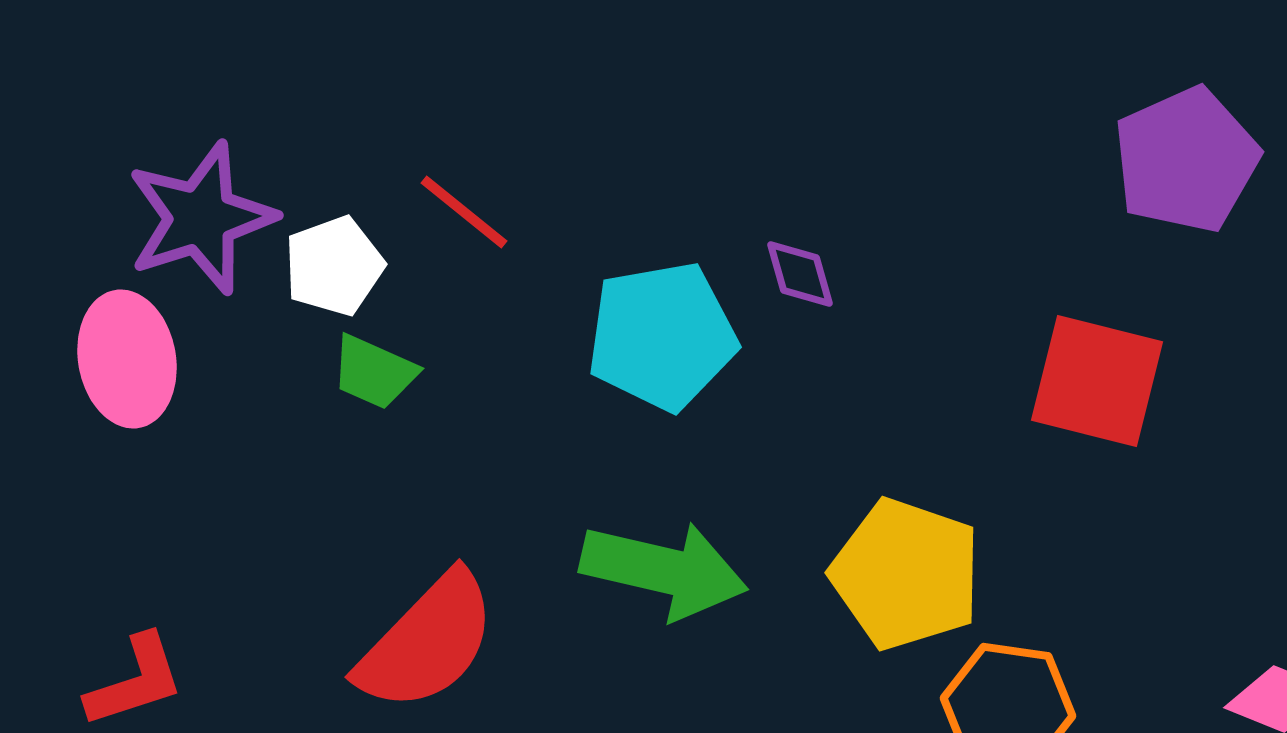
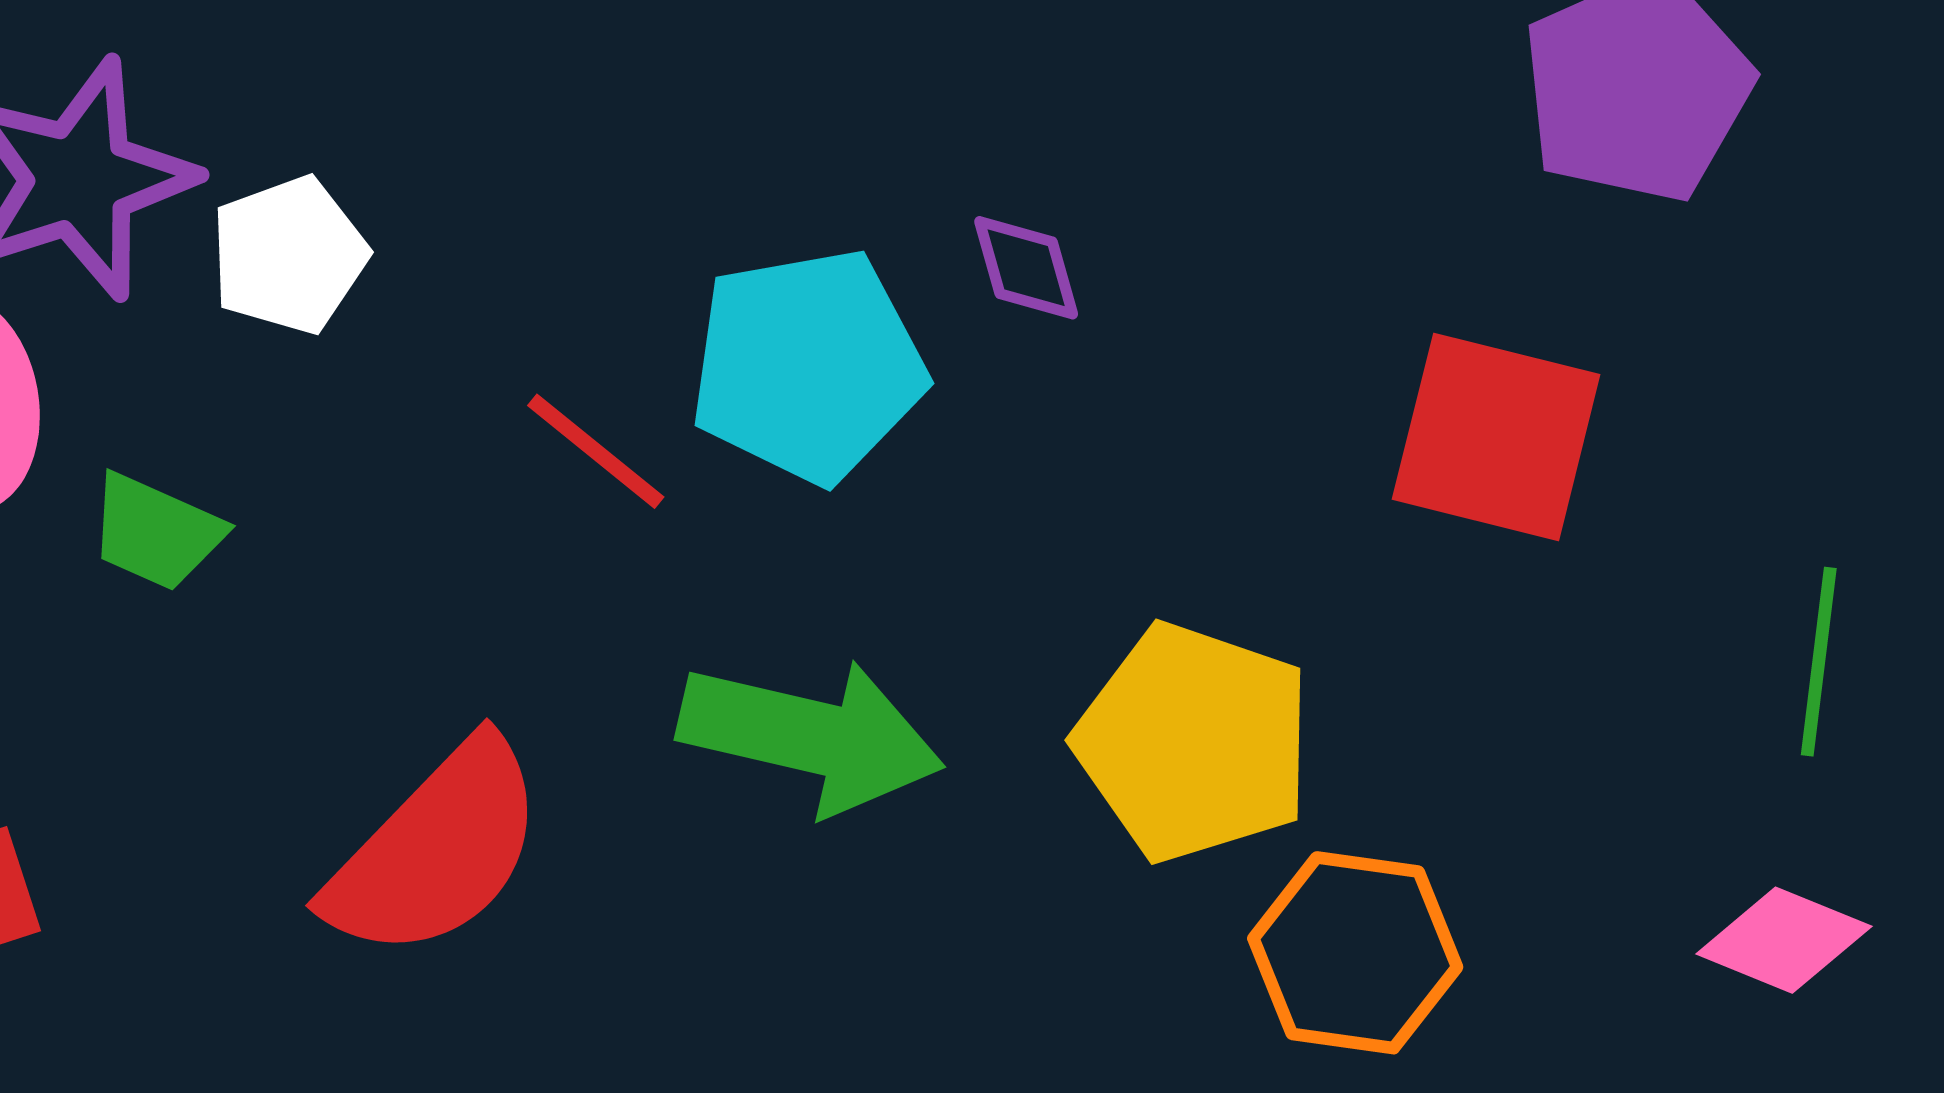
red line: (464, 212) -> (596, 451), moved
green trapezoid: (374, 372) -> (156, 532), moved

